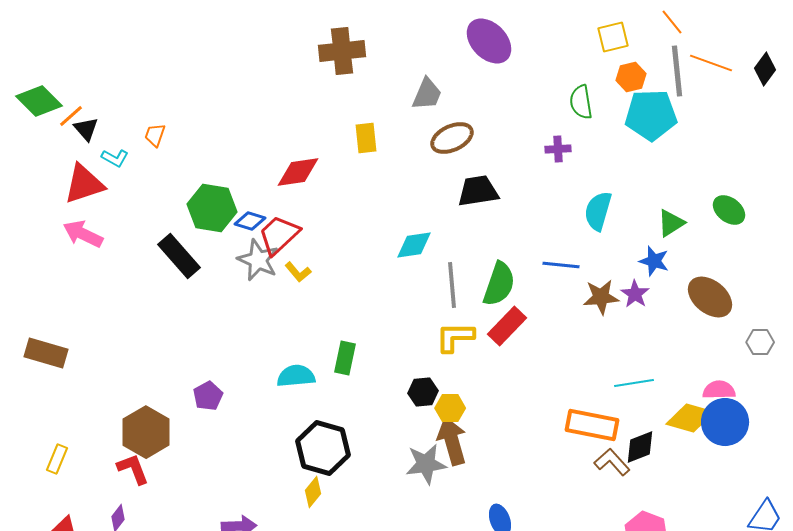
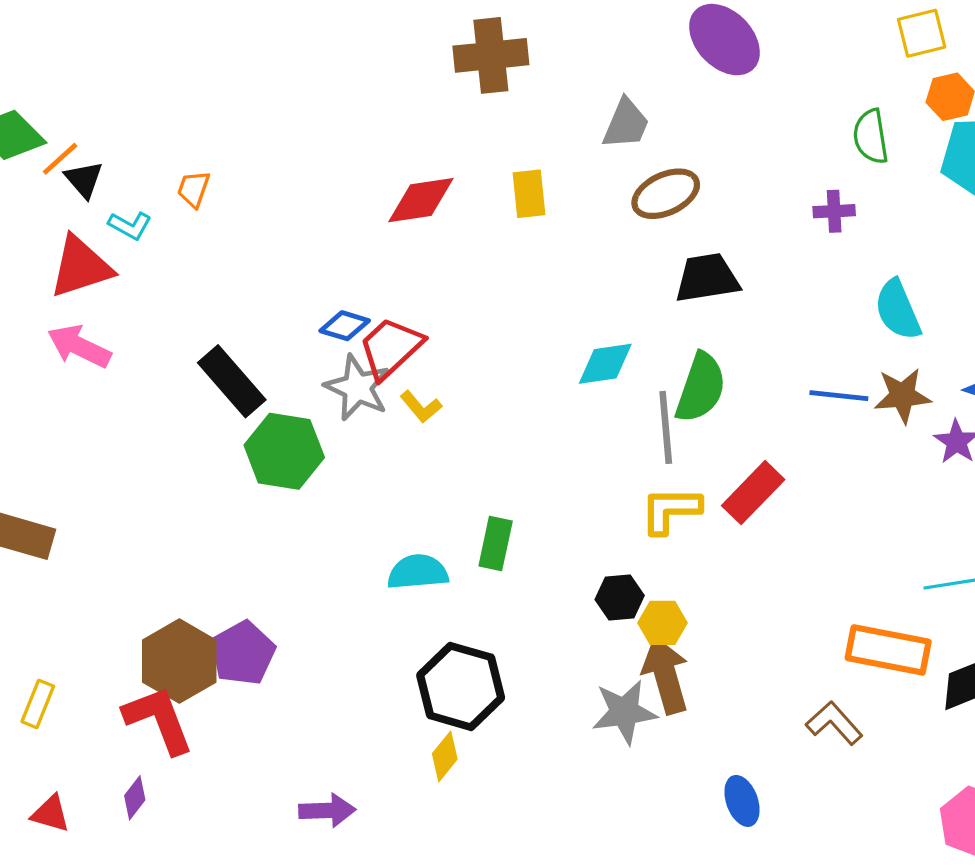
red diamond: (298, 172) -> (421, 200), moved
green hexagon: (212, 208) -> (284, 451), moved
cyan semicircle: (598, 211) -> (898, 310), turned -39
green semicircle: (499, 284) -> (701, 388), moved
brown star: (601, 297) -> (903, 396), moved
purple pentagon: (208, 396) -> (243, 653), moved, size x1.4
brown L-shape: (612, 462) -> (834, 723), moved
red L-shape: (133, 469) -> (159, 720), size x1.4

